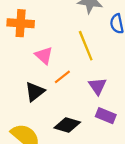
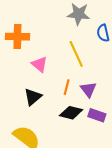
orange line: (62, 77) -> (67, 87), moved, turned -35
black diamond: (67, 125) -> (71, 113), moved

